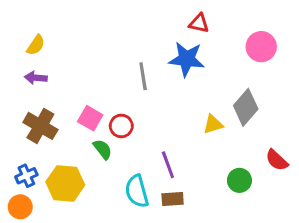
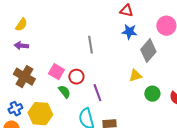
blue star: (187, 59) -> (129, 32), moved, size x0.7
gray diamond: (246, 107) -> (148, 51), moved
purple line: (168, 165) -> (97, 93), moved
green circle: (239, 180) -> (152, 94), moved

